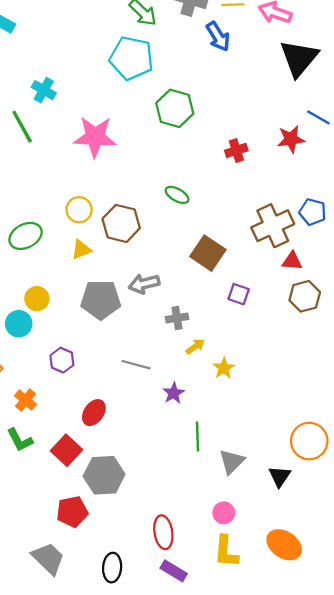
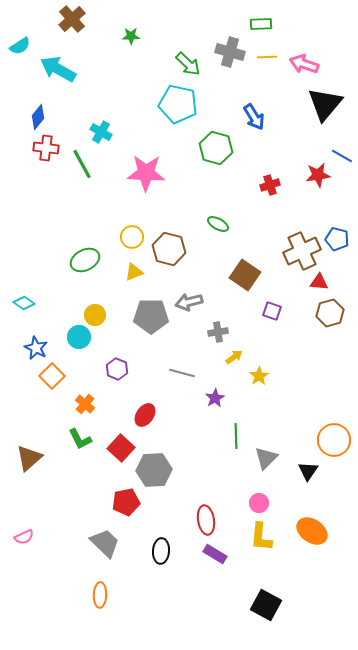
blue arrow: (218, 37) -> (254, 117), moved

